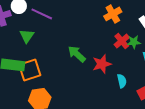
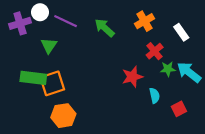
green star: (134, 42) -> (168, 69), moved
green arrow: (77, 54) -> (105, 28), moved

